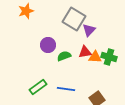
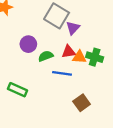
green rectangle: (38, 87) -> (17, 90), turned 60
blue line: (66, 89) -> (62, 73), moved

